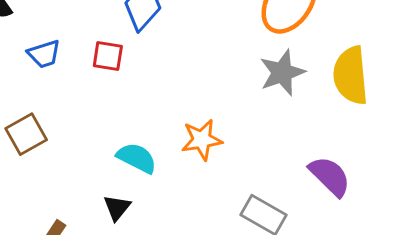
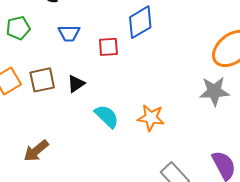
red square: (108, 56) -> (108, 47), turned -30
black triangle: (117, 208) -> (76, 84), moved

